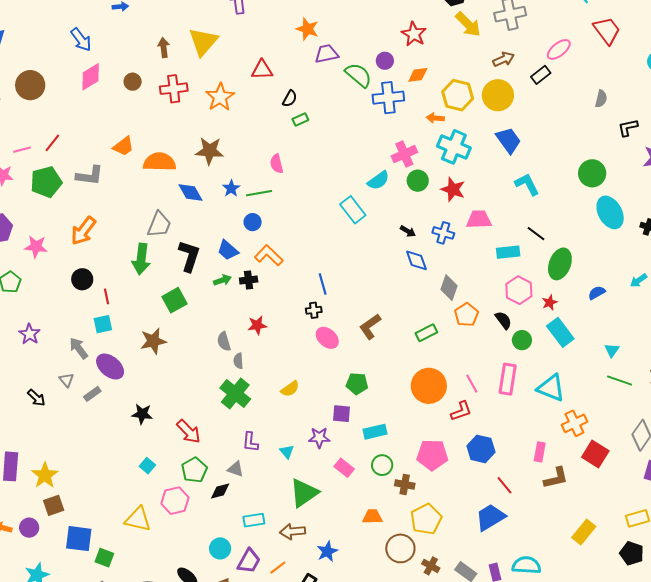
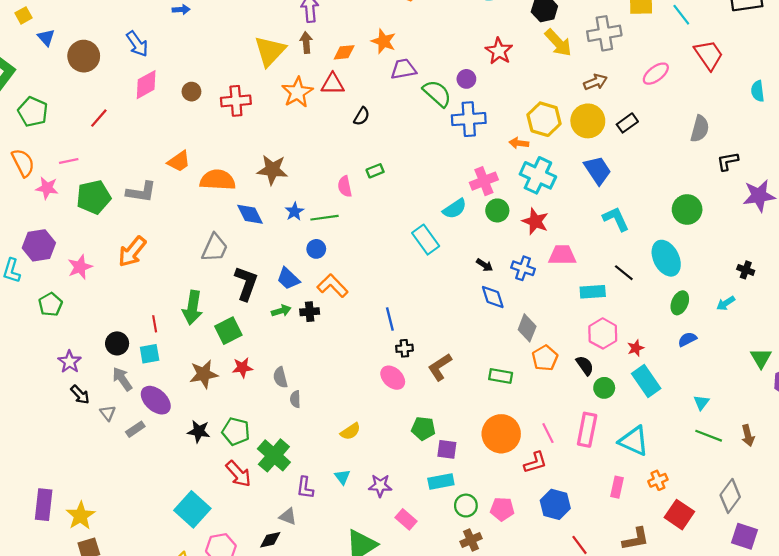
brown arrow: (164, 48) -> (306, 42), moved
orange diamond: (418, 75) -> (344, 52), moved
black rectangle: (541, 75) -> (627, 123), moved
brown circle: (30, 85) -> (84, 56), moved
orange star: (220, 97) -> (297, 92), moved
gray semicircle: (601, 99) -> (700, 129), size x1.4
green rectangle: (300, 119) -> (375, 171), moved
red line: (52, 143) -> (99, 118), moved
cyan ellipse: (610, 212) -> (666, 258), moved
pink star: (36, 247) -> (80, 267), turned -30
green arrow: (141, 259) -> (193, 308), moved
green ellipse: (560, 264) -> (680, 303), moved, size x0.7
black circle: (82, 279) -> (117, 343), moved
cyan arrow: (639, 280) -> (726, 303), moved
black cross: (314, 310) -> (404, 348), moved
red star: (257, 325) -> (242, 368), moved
green rectangle: (426, 333) -> (501, 376), turned 35
green cross: (235, 393) -> (274, 455), moved
black arrow: (36, 398) -> (80, 395), moved
black star: (142, 414) -> (199, 431), moved
purple square: (342, 414) -> (447, 449), moved
orange cross: (574, 423) -> (658, 480), size x0.7
cyan triangle: (287, 452) -> (342, 477), moved
pink rectangle: (540, 452) -> (617, 487), moved
pink pentagon: (432, 455) -> (502, 509), size x0.7
green circle: (382, 465) -> (466, 506), moved
cyan square: (147, 466) -> (192, 509), size x2.0
green pentagon: (194, 470) -> (236, 431), moved, turned -30
brown cross: (405, 484) -> (471, 540), turned -36

